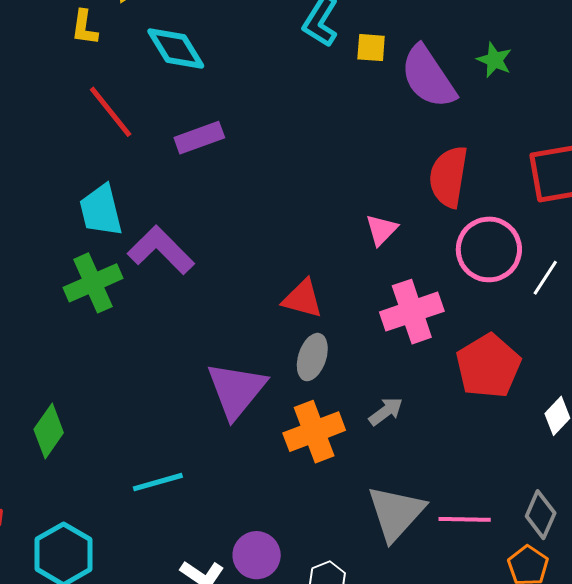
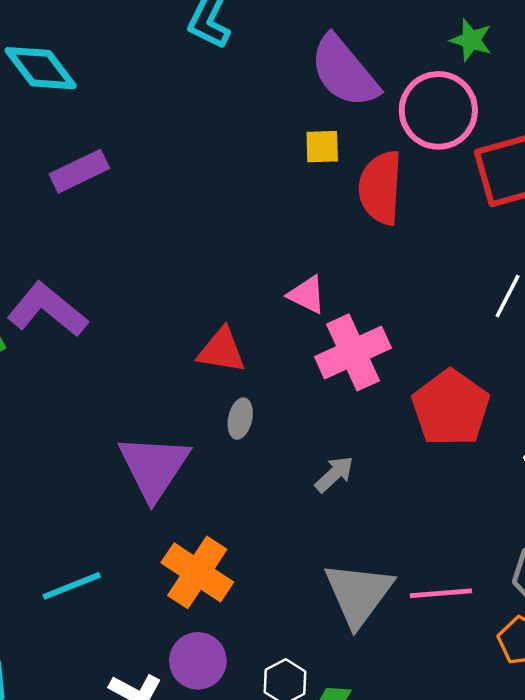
yellow square: (371, 48) -> (322, 147), moved
green star: (494, 60) -> (471, 40), moved
pink triangle: (381, 230) -> (307, 295), moved, turned -42
pink circle: (489, 249) -> (438, 110), moved
gray ellipse: (312, 357) -> (240, 419), size x0.7
orange cross: (314, 432) -> (197, 572), moved, turned -30

